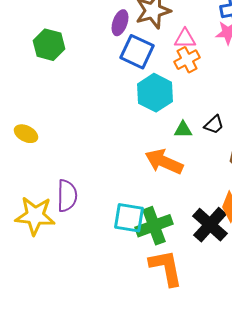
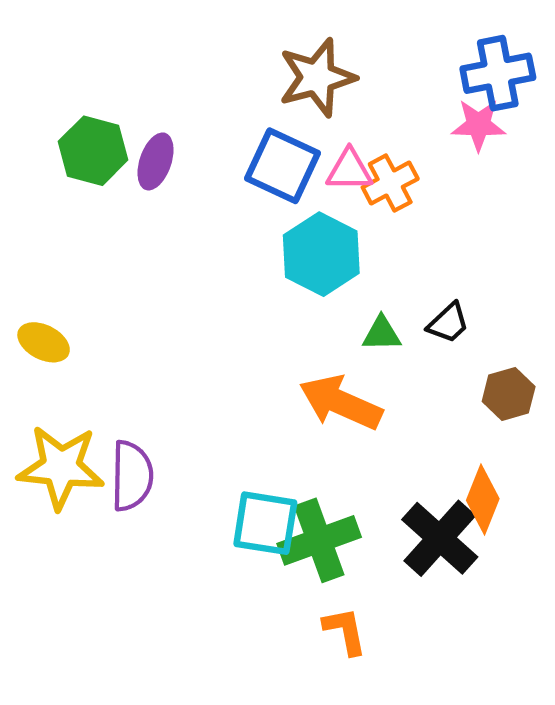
purple ellipse: (120, 23) -> (156, 161), moved
pink triangle: (185, 39) -> (349, 170), moved
yellow star: (35, 216) -> (61, 467), moved
orange L-shape: (166, 268) -> (345, 631), size x0.6

